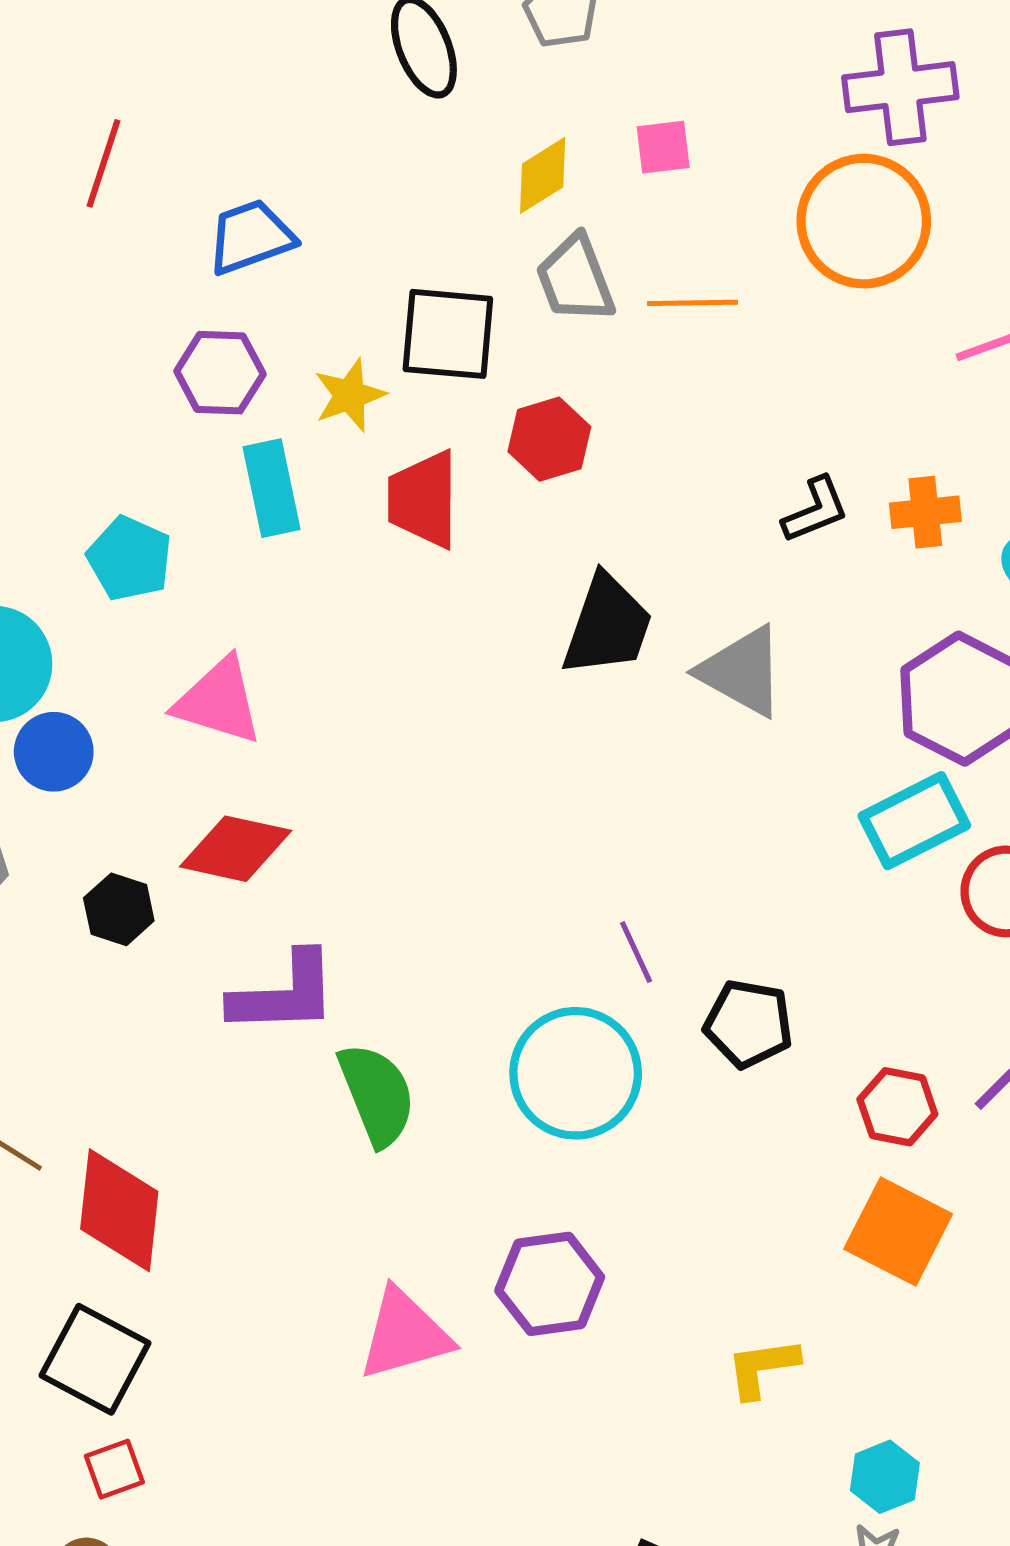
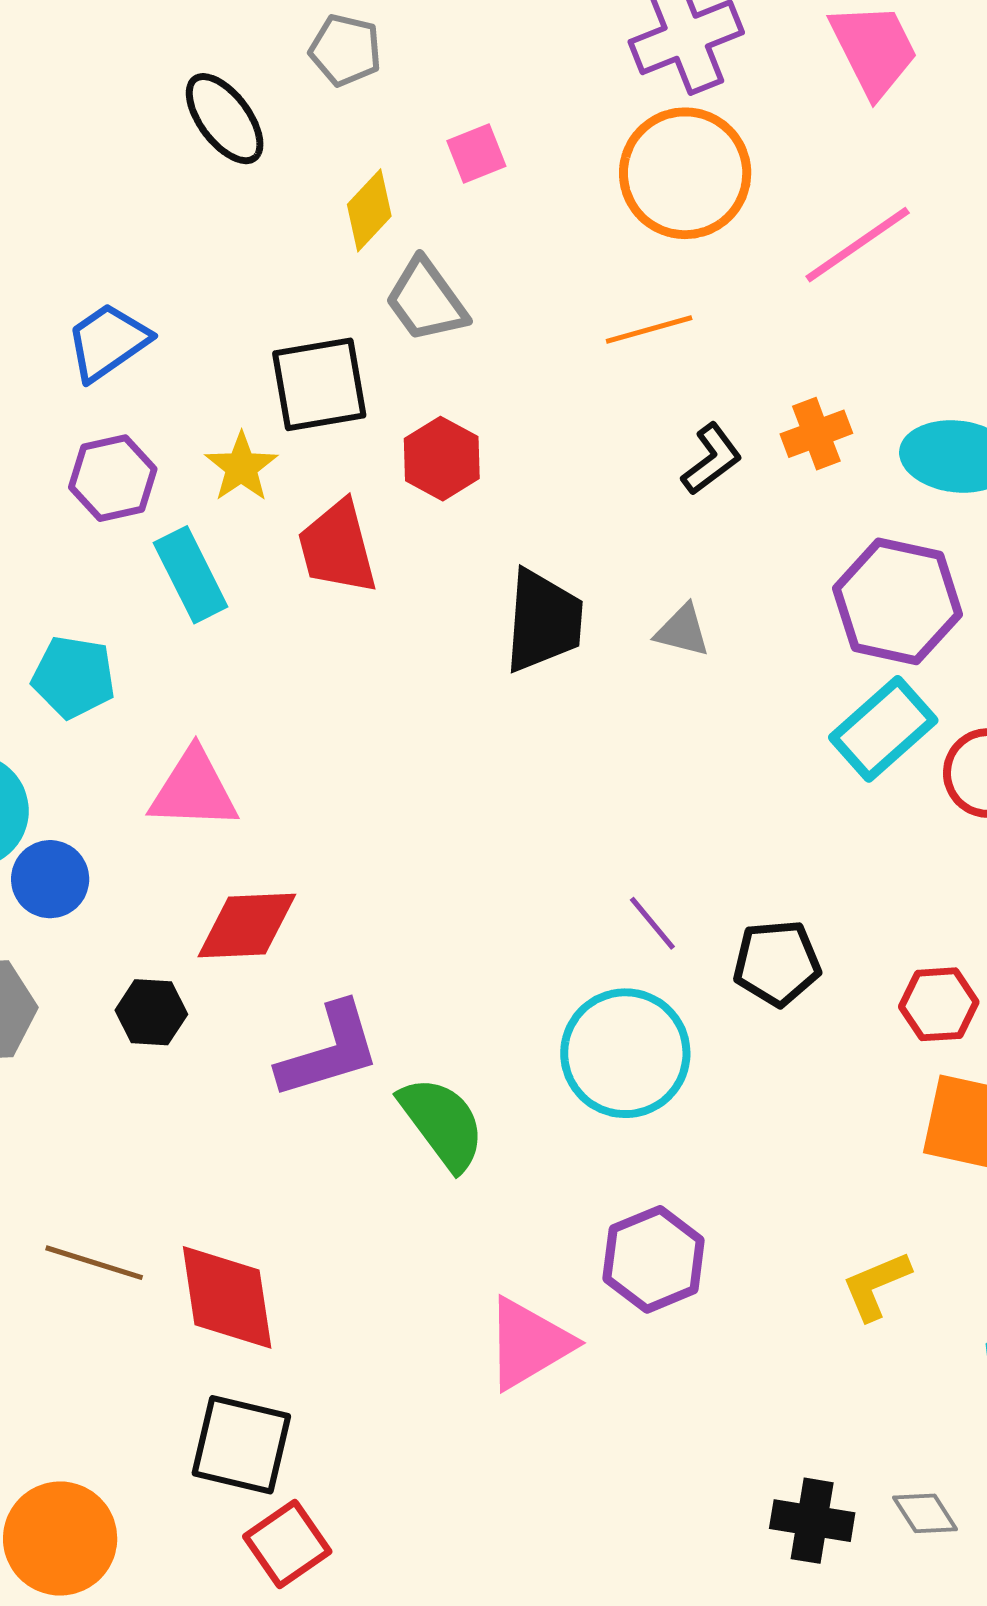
orange line: (692, 303) -> (649, 330), moved
gray triangle: (742, 671) -> (682, 631), size x0.6
red square: (114, 1469) -> (287, 1544), size x1.4

